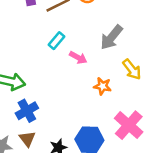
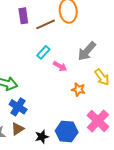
blue cross: (27, 111) -> (18, 107), turned -30
brown triangle: (27, 139) -> (18, 129), turned 32

